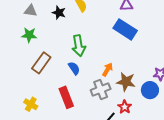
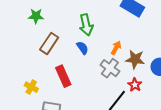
gray cross: (101, 89) -> (110, 68), turned -30
red rectangle: (66, 97) -> (63, 76), moved
yellow cross: (31, 104) -> (31, 87), moved

